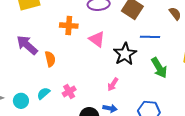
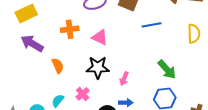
purple arrow: (27, 45) -> (32, 43), moved
black star: (125, 54) -> (98, 67), moved, turned -30
green arrow: (159, 68) -> (167, 69), moved

